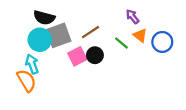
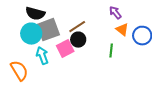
green line: (121, 43) -> (111, 51), moved, turned 56
black circle: (95, 55) -> (78, 40), moved
cyan arrow: (32, 64) -> (42, 56), moved

